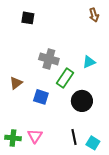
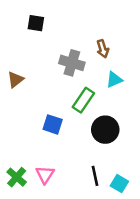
brown arrow: (94, 15) -> (103, 49), moved
gray cross: (49, 59) -> (72, 63), moved
brown triangle: (16, 83) -> (15, 80), moved
green cross: (13, 138) -> (17, 177), turned 35

